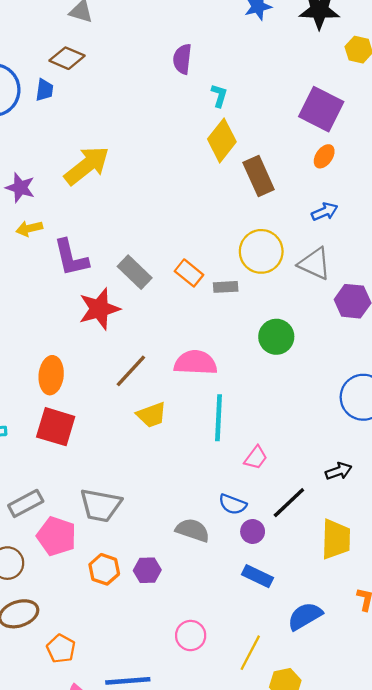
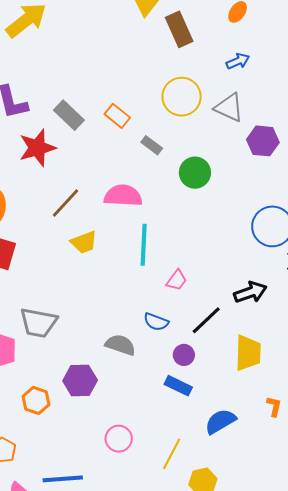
gray rectangle: (226, 287) -> (152, 145), moved, turned 40
black arrow: (339, 471) -> (250, 292), size x1.4
purple circle: (253, 531) -> (184, 355), moved
orange hexagon: (104, 569) -> (36, 400), moved
purple hexagon: (147, 570) -> (80, 380), size x1.4

